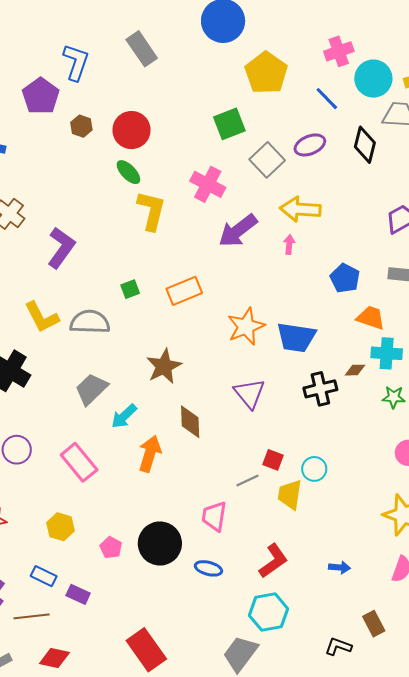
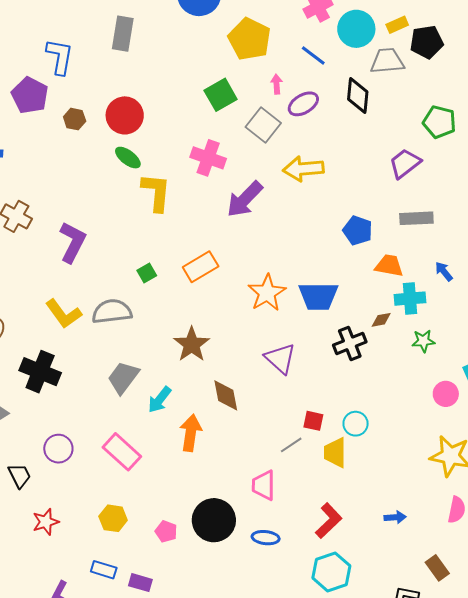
gray rectangle: (142, 49) -> (123, 34), turned 52
pink arrow: (289, 244) -> (277, 84), moved

